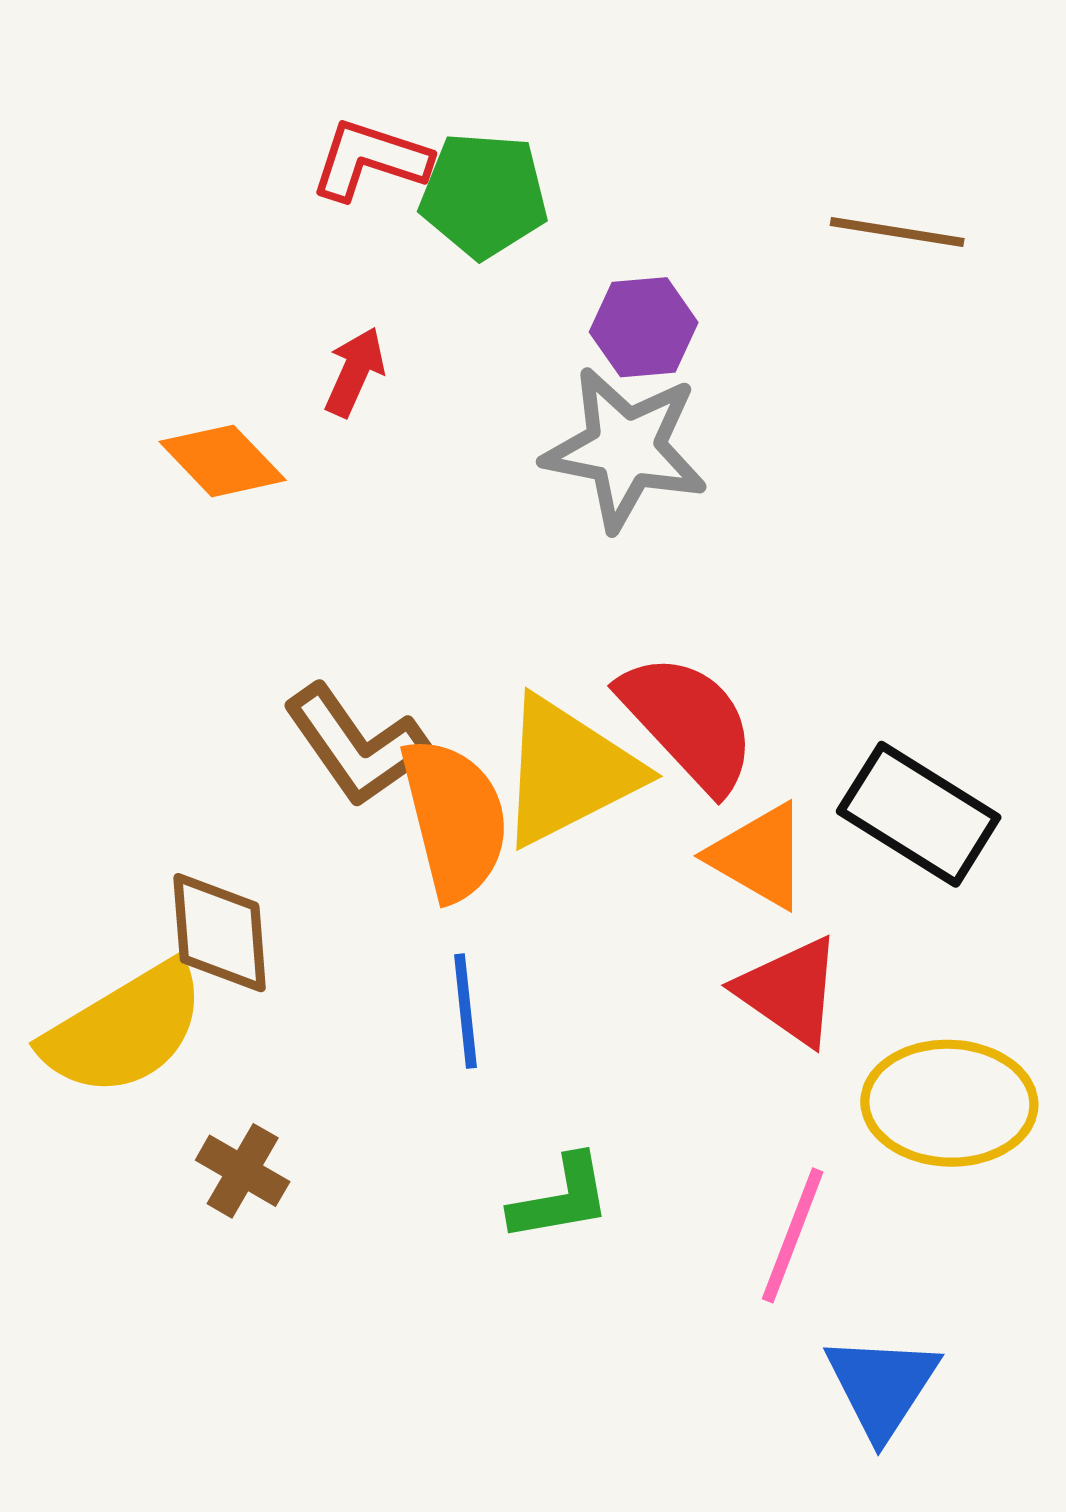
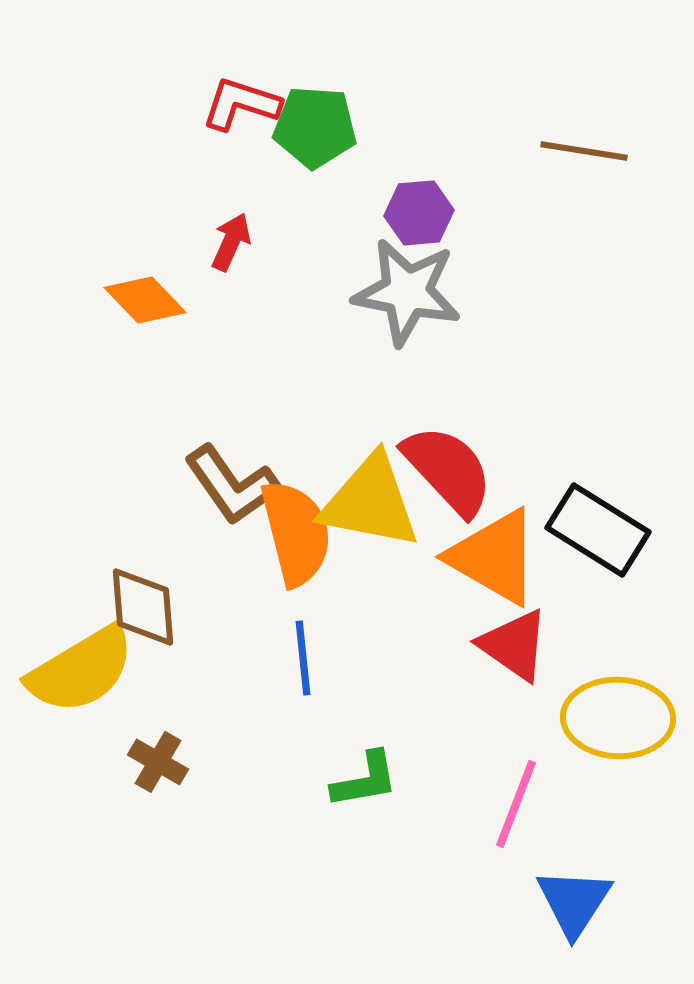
yellow triangle: (568, 771) -> (370, 502), turned 38
orange triangle: (759, 856) -> (494, 557), size x1.4

